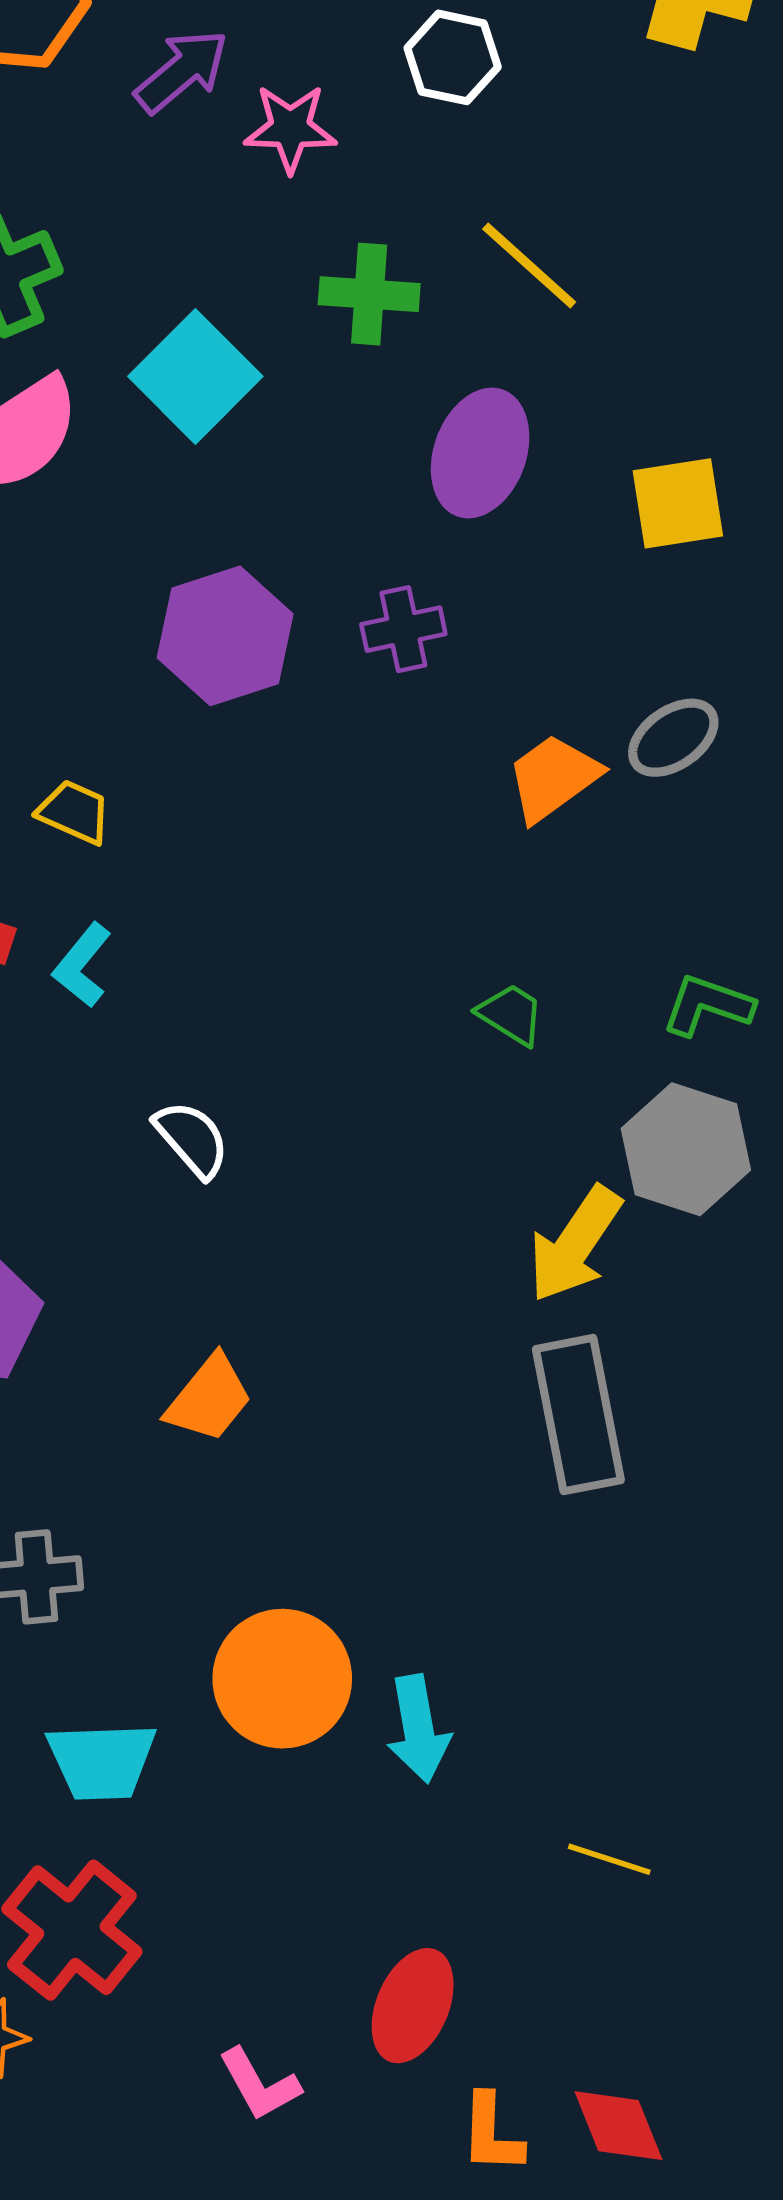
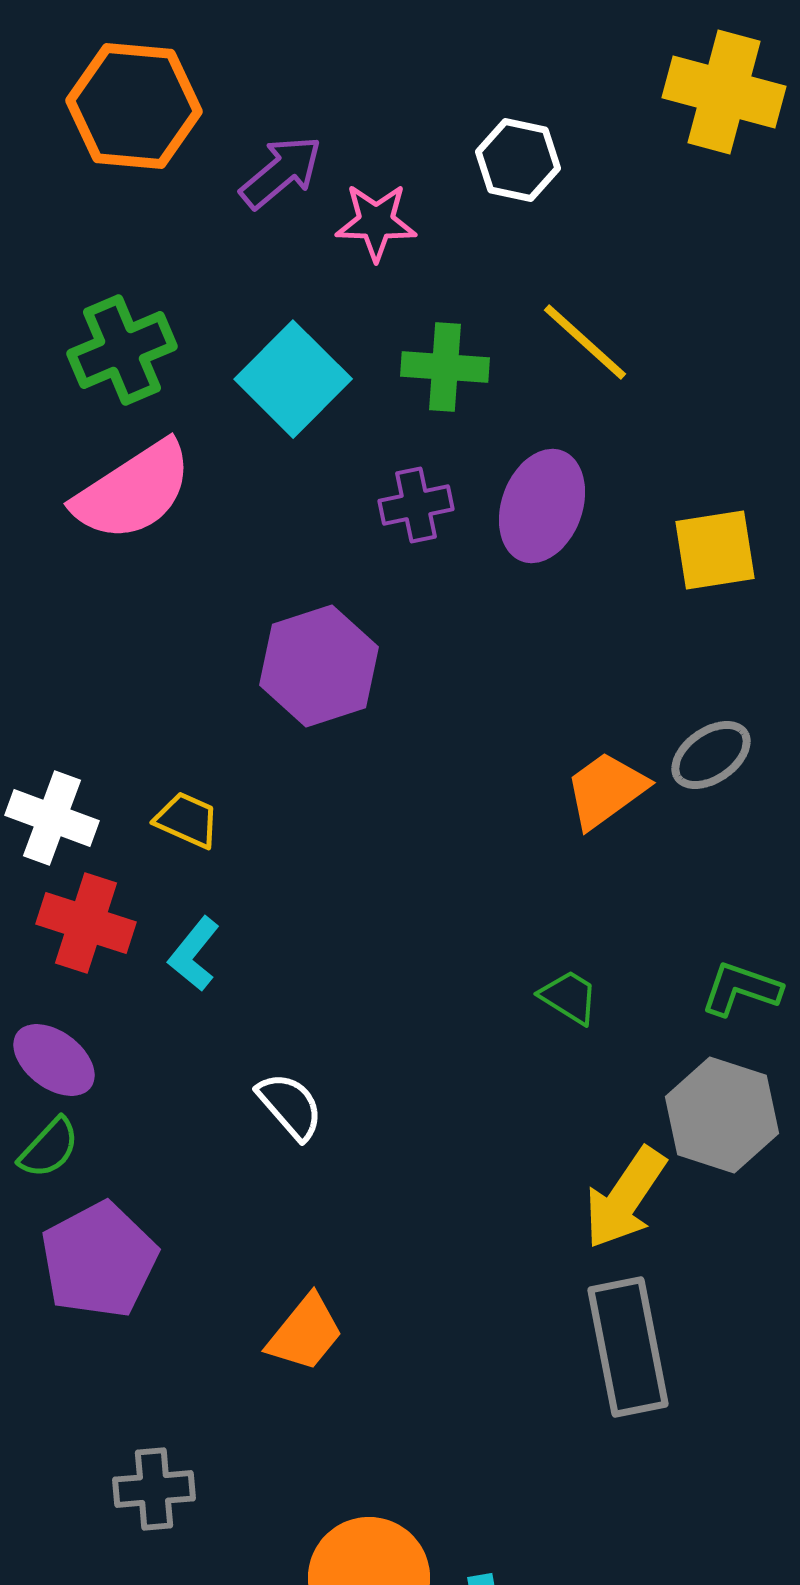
cyan square: (195, 376) -> (293, 379), moved
purple cross: (403, 629) -> (416, 505), moved

